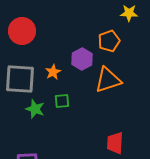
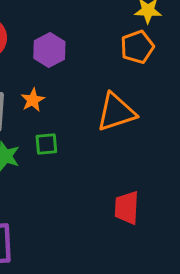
orange pentagon: (109, 41) -> (137, 47), moved
purple hexagon: (82, 59) -> (49, 50), moved

